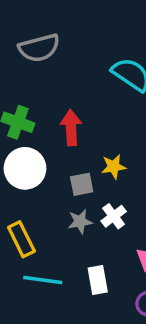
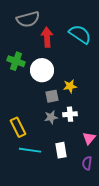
red arrow: (71, 128) -> (47, 37), moved
white circle: (25, 168) -> (42, 70), moved
white cross: (114, 216) -> (70, 114), turned 32

